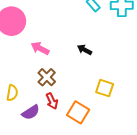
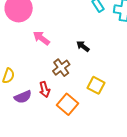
brown cross: (47, 77) -> (61, 68), moved

